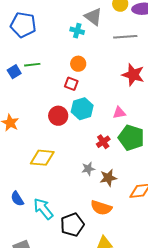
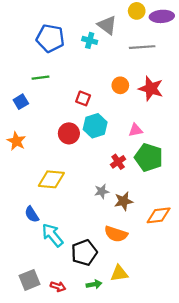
blue pentagon: (23, 25) -> (50, 38), moved
orange circle: (78, 64) -> (120, 85), moved
blue square: (14, 72) -> (21, 102), moved
blue semicircle: (17, 199) -> (32, 214), moved

